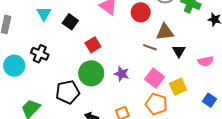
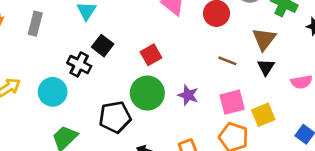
black square: (70, 22) -> (103, 46), moved
brown triangle: (165, 32) -> (264, 39), moved, turned -48
cyan circle: (14, 66) -> (53, 92), moved
pink square: (155, 78) -> (232, 102), turned 36

